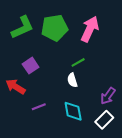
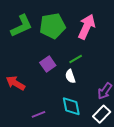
purple square: (31, 66) -> (48, 64), moved
purple line: (39, 107) -> (39, 114), moved

